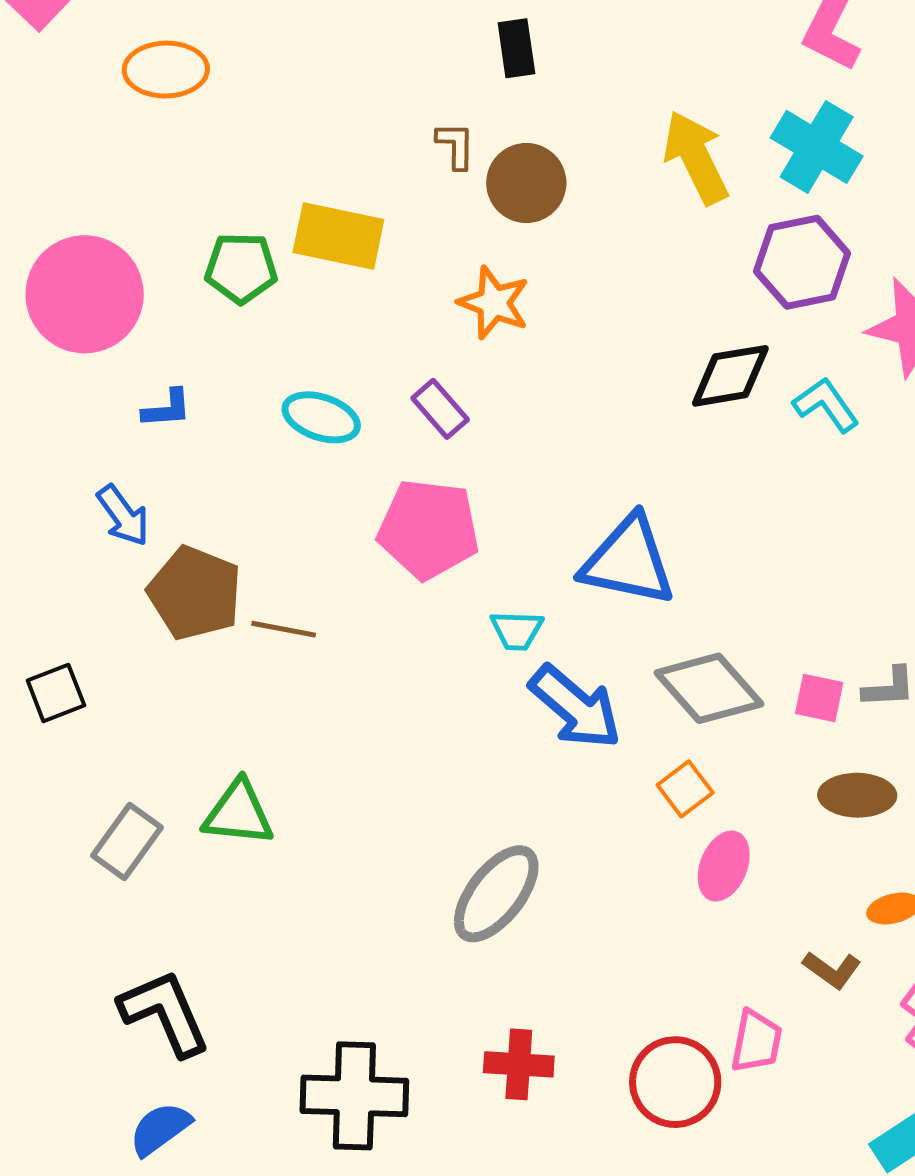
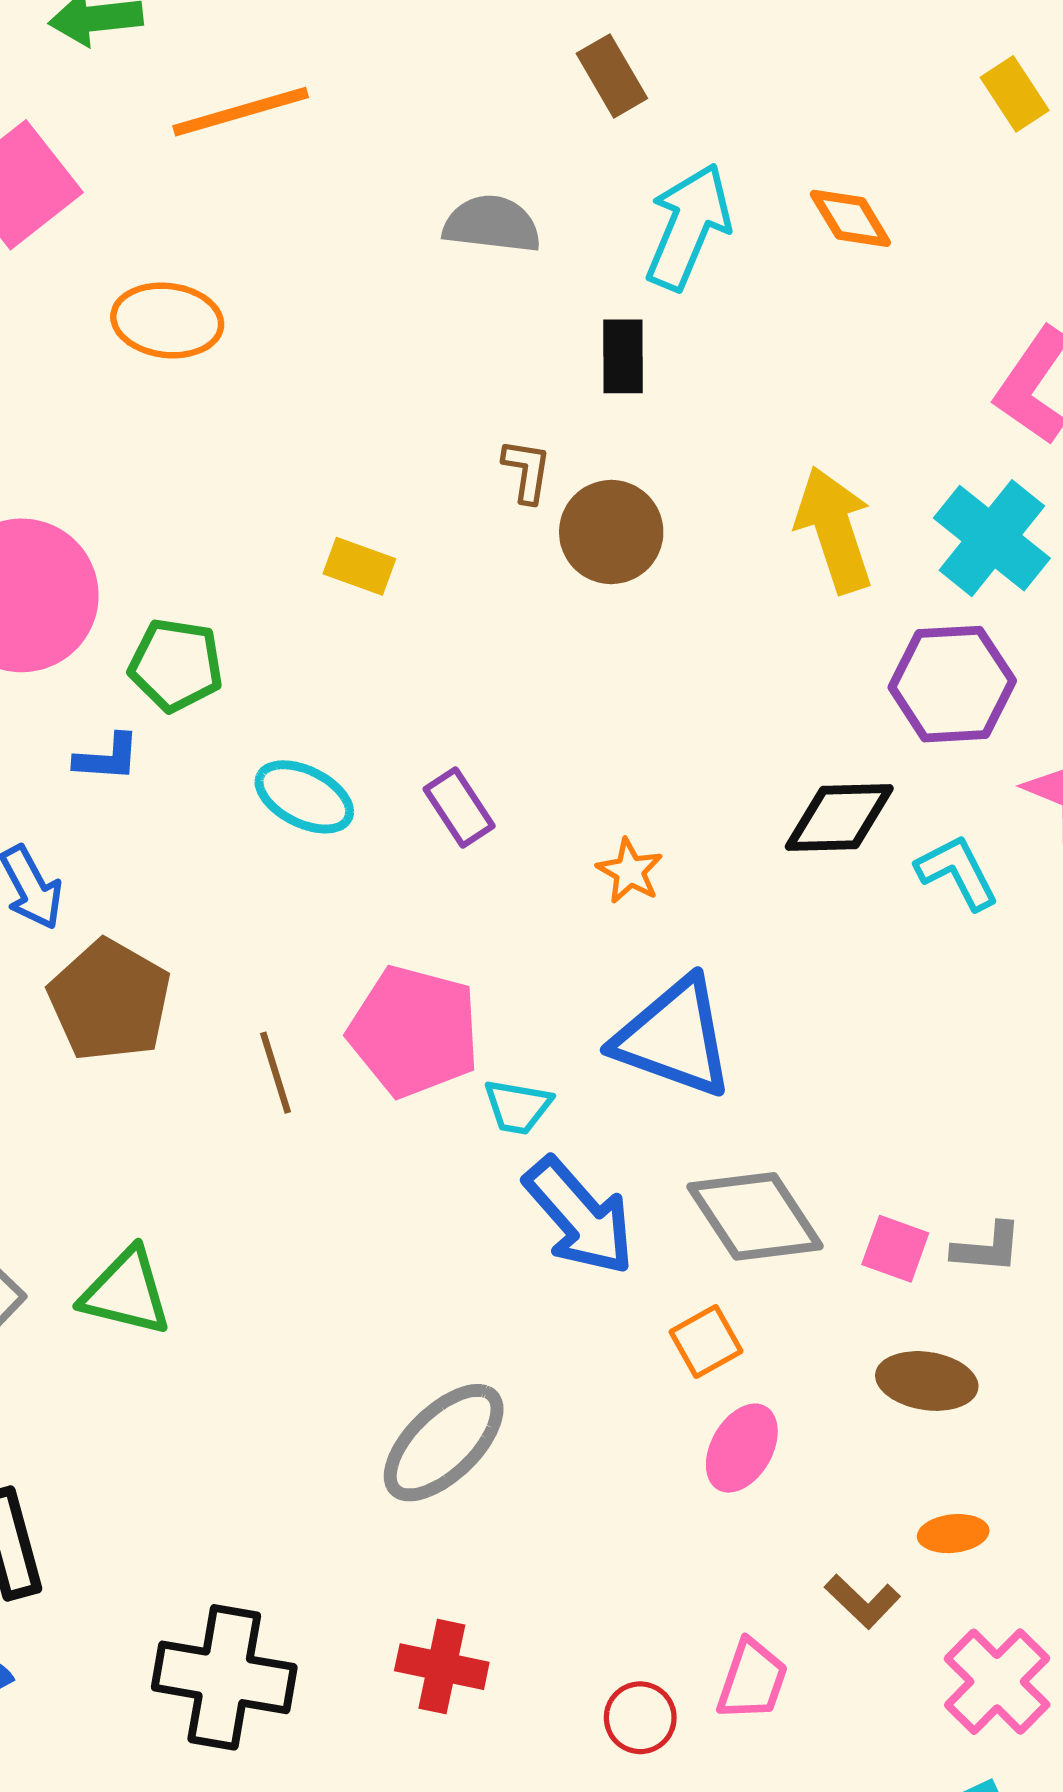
yellow rectangle: (338, 236) -> (359, 566), size x0.6
green pentagon: (241, 268) -> (176, 665), moved
orange star: (494, 303) -> (630, 871), moved, size x0.7
pink pentagon: (429, 529) -> (414, 1031), moved
brown line: (284, 629) -> (275, 1073), moved, turned 54
red circle: (675, 1082) -> (640, 1718), size x0.6

